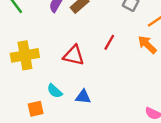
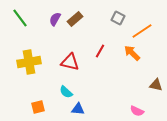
cyan semicircle: (55, 91) -> (66, 92), moved
blue triangle: (83, 97) -> (78, 109), moved

